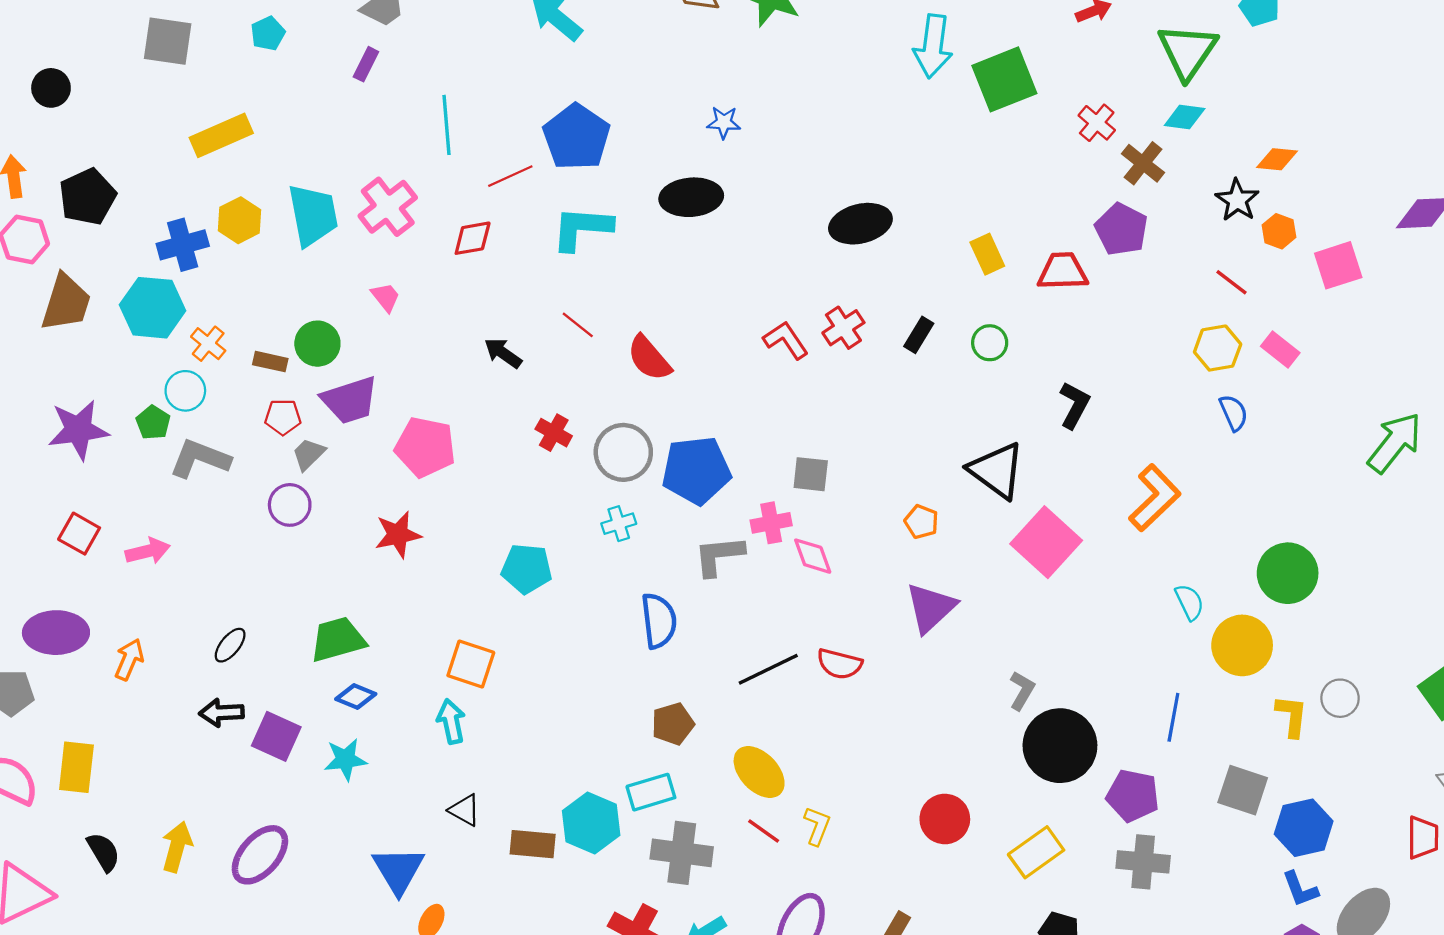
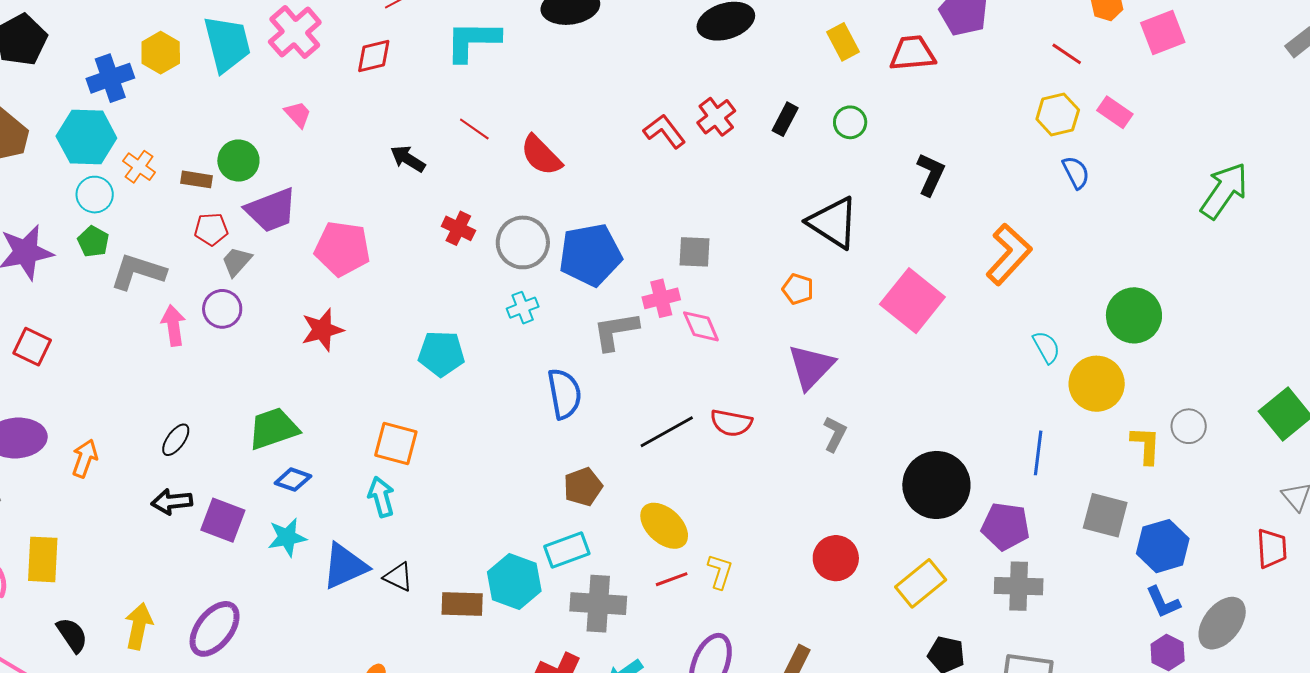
cyan circle: (185, 391) -> (95, 195), moved
black triangle: (997, 470) -> (833, 223), moved
pink arrow: (148, 551) -> (173, 326), moved, turned -81
gray L-shape: (1022, 691) -> (835, 434), moved
red line: (764, 831) -> (672, 579), turned -52
blue triangle: (398, 870) -> (345, 566), moved, turned 40

